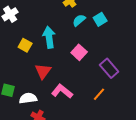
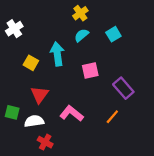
cyan semicircle: (79, 20) -> (81, 35), moved
pink square: (79, 52) -> (90, 70), turned 35
red triangle: (43, 71) -> (40, 95), moved

